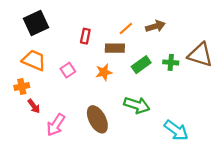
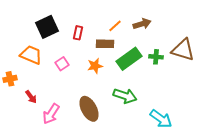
black square: (36, 23) -> (47, 27), moved
green rectangle: (141, 65) -> (129, 59), size x1.4
orange cross: (22, 87) -> (10, 79), moved

